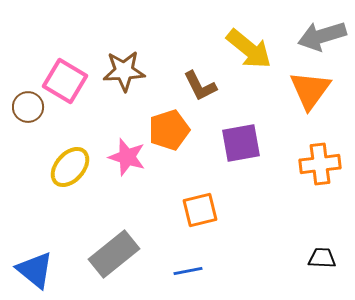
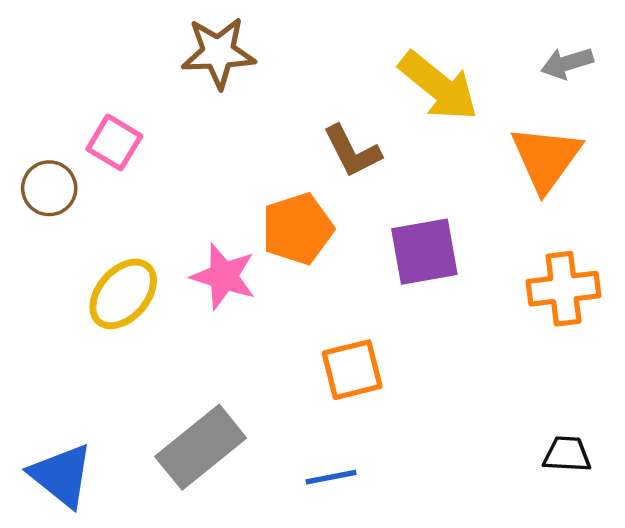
gray arrow: (322, 36) -> (567, 63), size x0.6
brown star: (124, 71) -> (218, 53), moved
pink square: (65, 81) -> (114, 142), size x0.7

